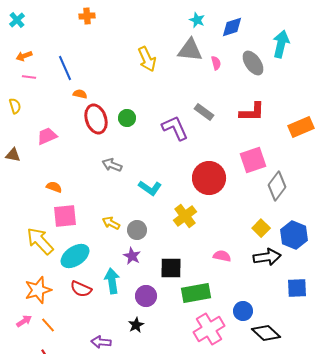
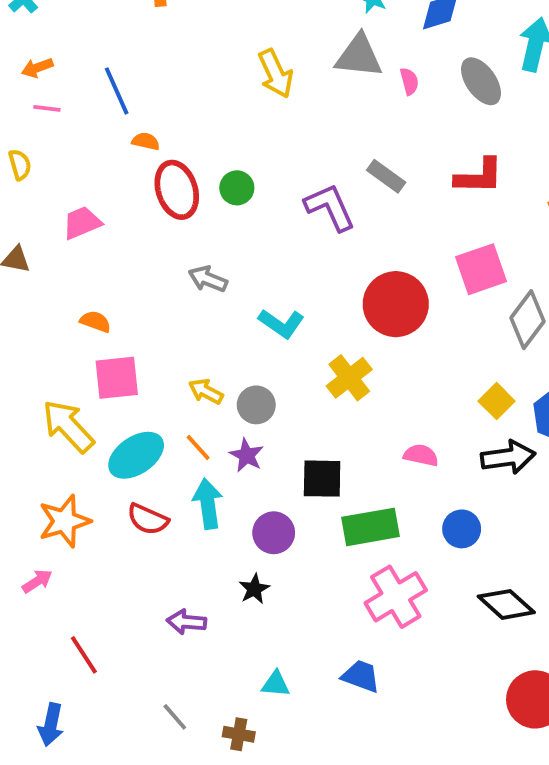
blue circle: (243, 311) -> (462, 529), moved
orange line: (48, 325) -> (198, 448), moved

